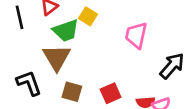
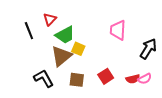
yellow square: (88, 16) -> (78, 49), moved
brown triangle: (57, 57) -> (61, 56), turned 30

